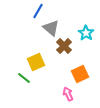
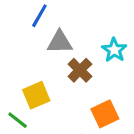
gray triangle: (51, 28) -> (60, 42), turned -42

